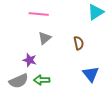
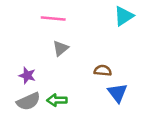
brown semicircle: (79, 43) -> (103, 70), moved, turned -72
purple star: (30, 60) -> (27, 75), moved

